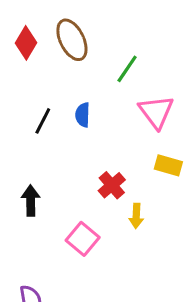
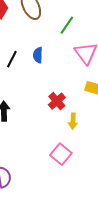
pink square: (83, 239) -> (61, 154), moved

